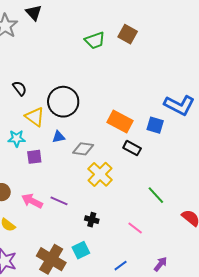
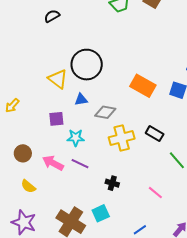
black semicircle: (20, 88) -> (52, 16), moved, turned -84
cyan star: (17, 138) -> (76, 138), moved
black rectangle: (132, 148) -> (155, 134), moved
yellow cross: (100, 174) -> (122, 138), turned 30

